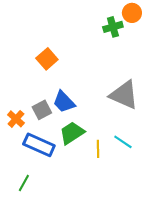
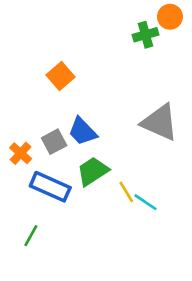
cyan line: (123, 142) -> (146, 202), moved
yellow line: (98, 149) -> (126, 192), turned -30

